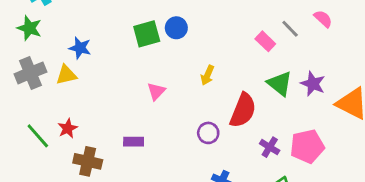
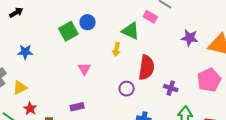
yellow triangle: (66, 75) -> (20, 88), moved
green triangle: (280, 84) -> (131, 31), moved
pink pentagon: (307, 146) -> (209, 80), moved

